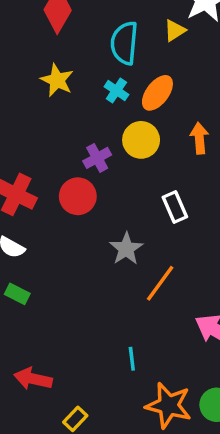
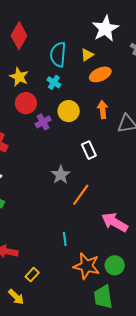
yellow triangle: (175, 30) -> (87, 55), moved
orange ellipse: (157, 93) -> (100, 74), moved, turned 30
red circle: (78, 196) -> (26, 103), moved

